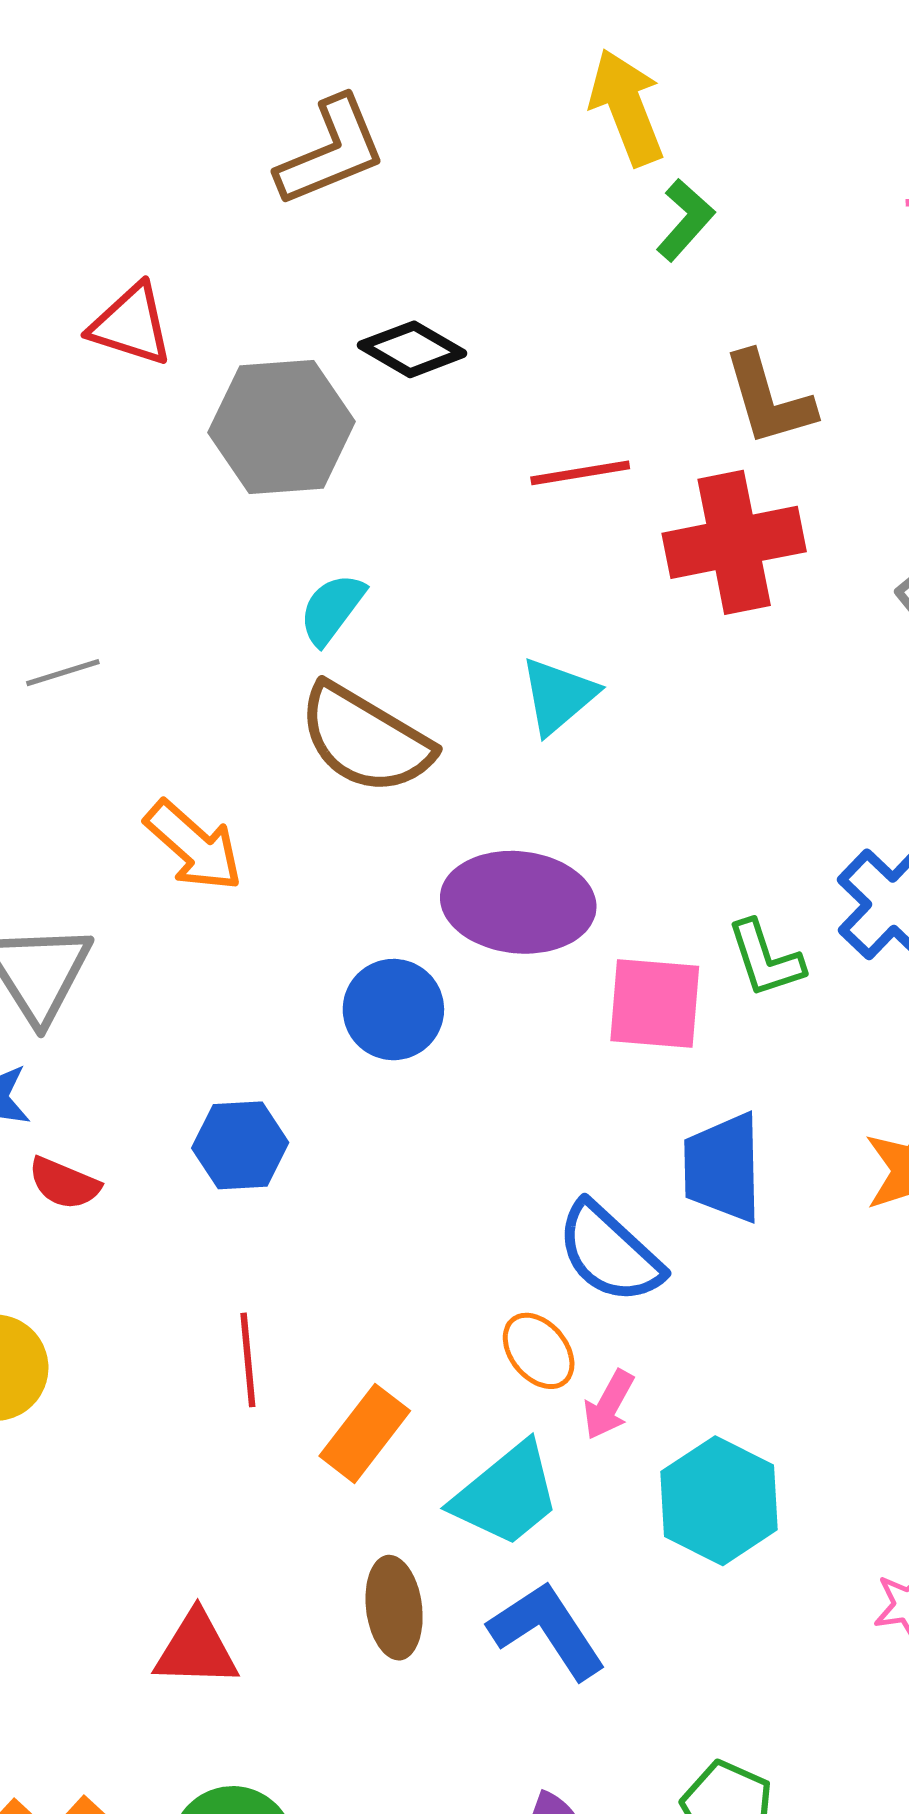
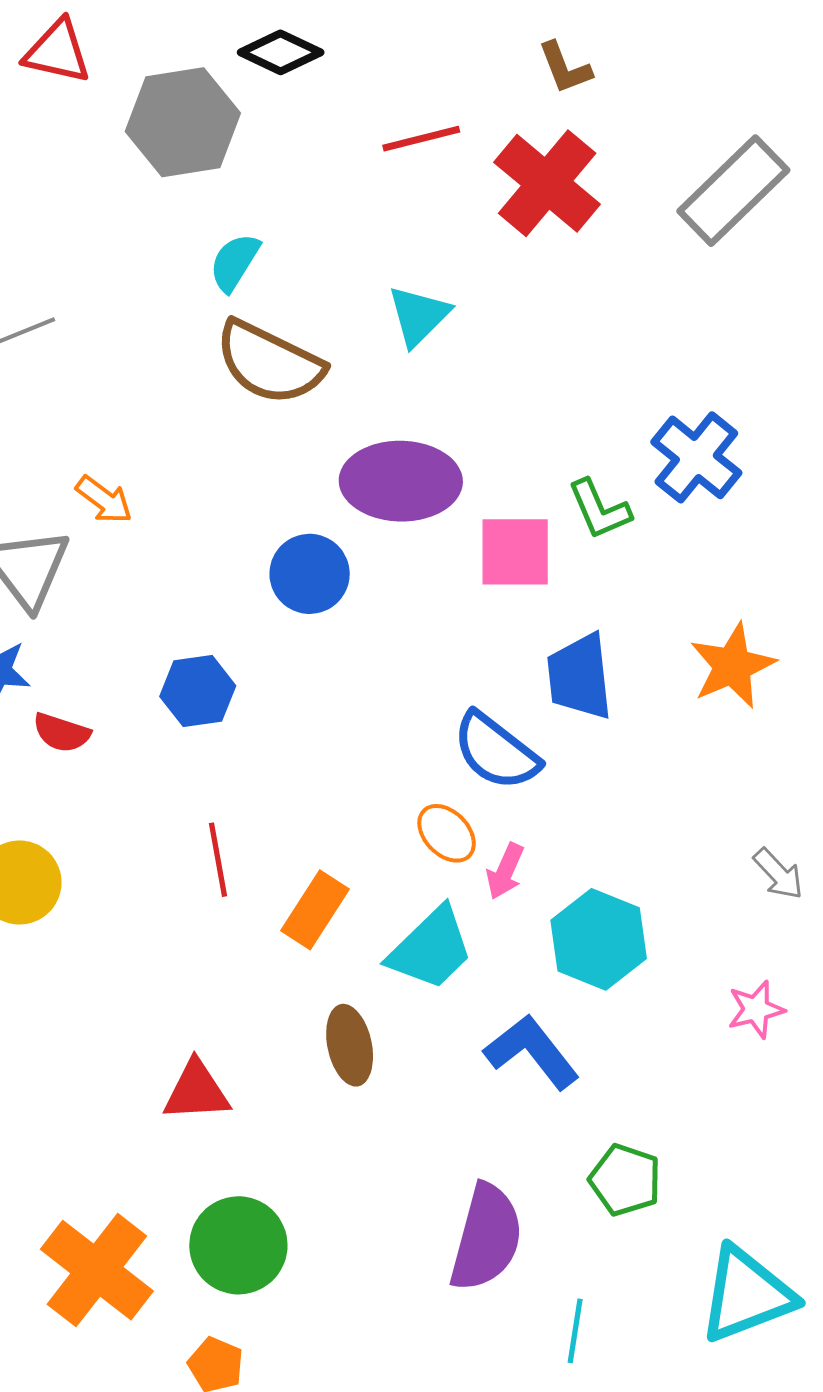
brown L-shape: (769, 399) -> (565, 68), size x0.7
red cross: (734, 542) -> (547, 183), turned -34
orange arrow: (194, 846) -> (104, 500), moved, size x0.7
blue L-shape: (547, 1630) -> (532, 1052), moved

